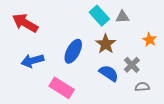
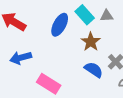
blue ellipse: (73, 51) -> (60, 25), moved

